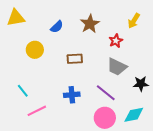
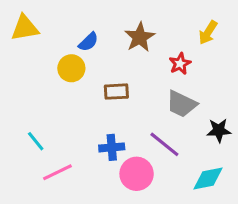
yellow circle: (35, 50) -> (71, 68), moved
pink circle: (105, 118) -> (137, 174), moved

